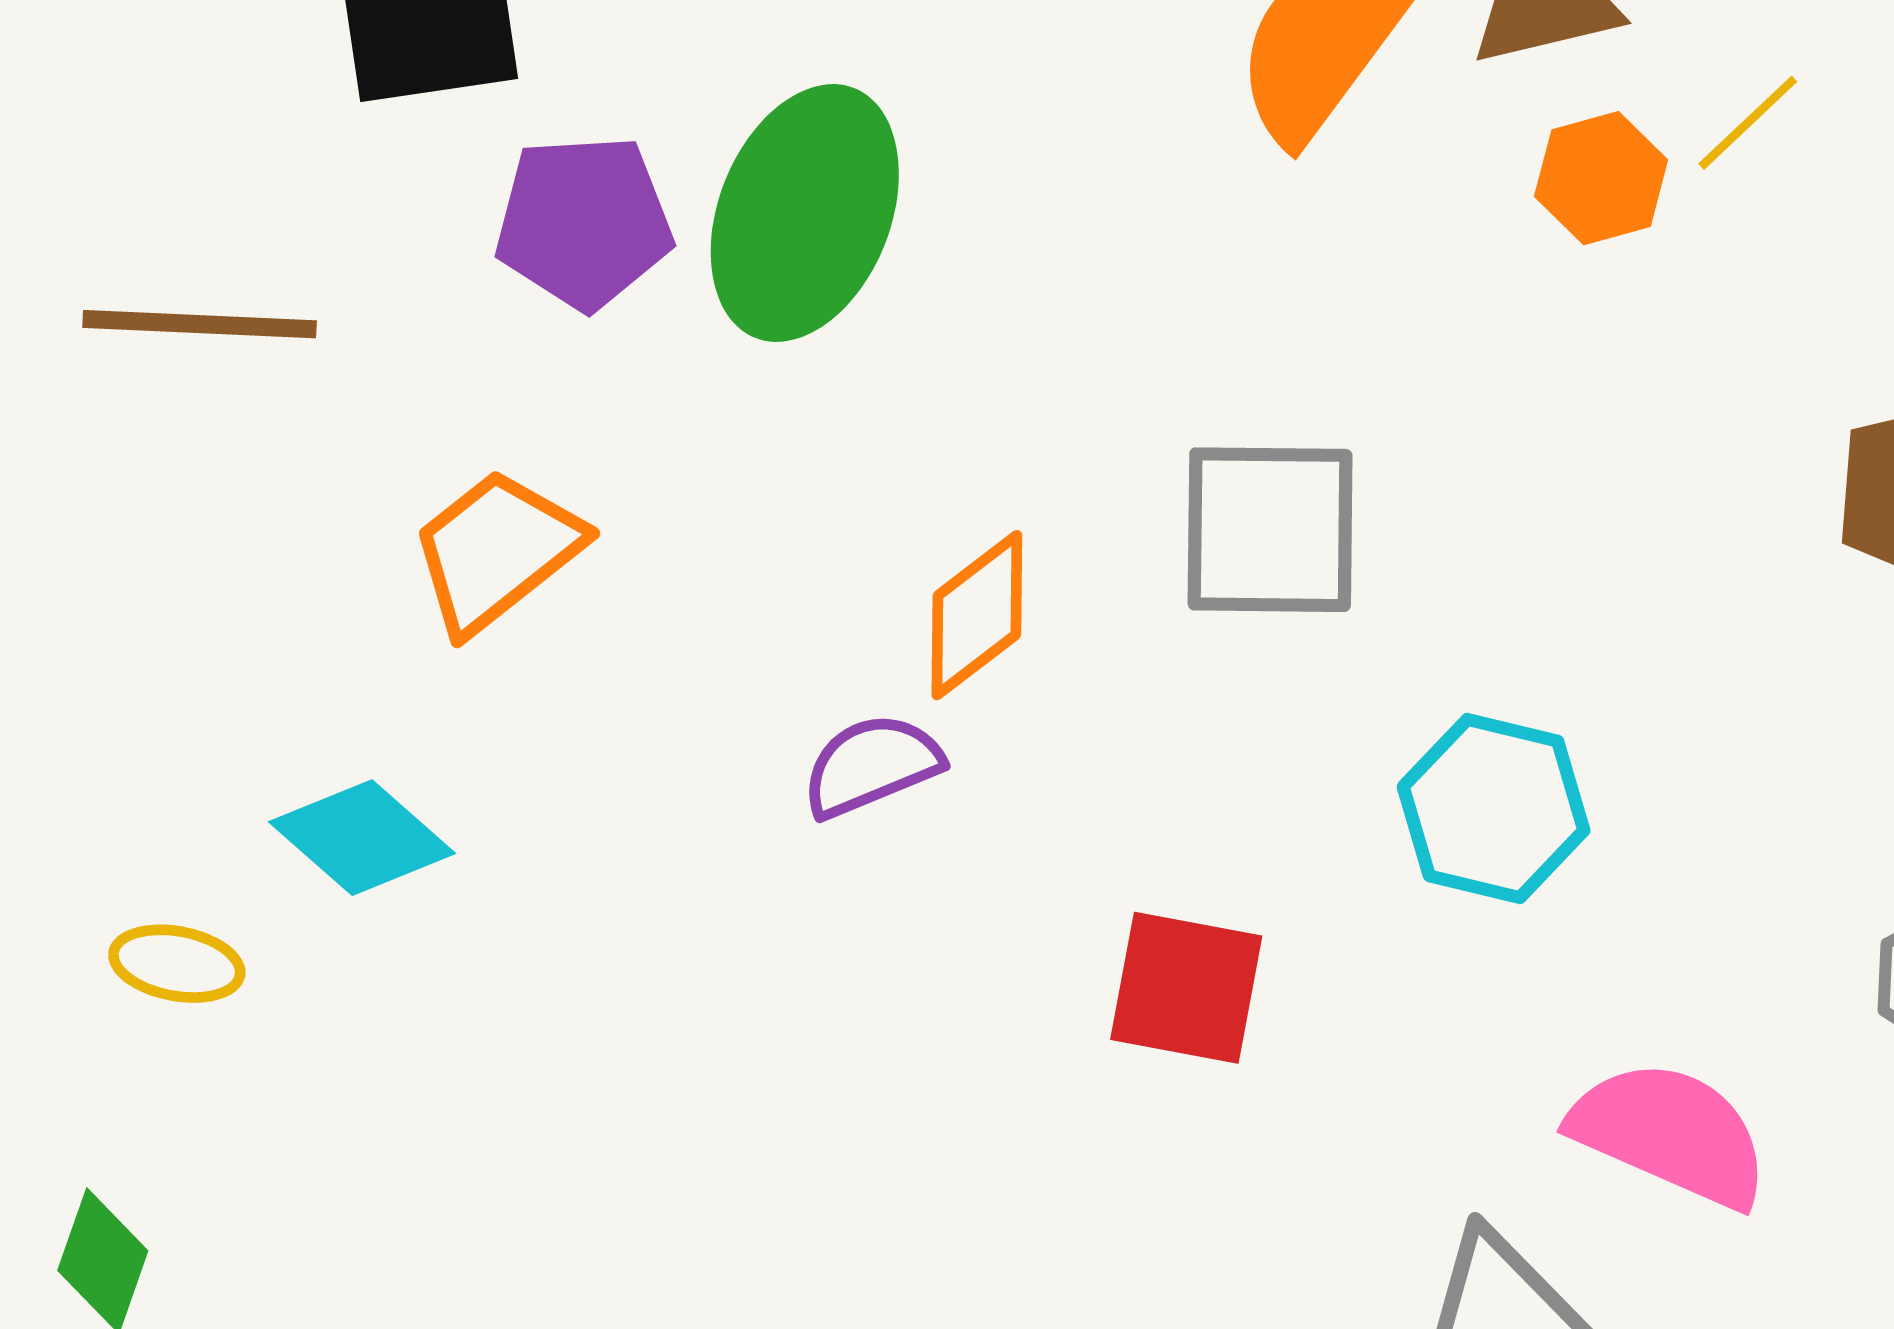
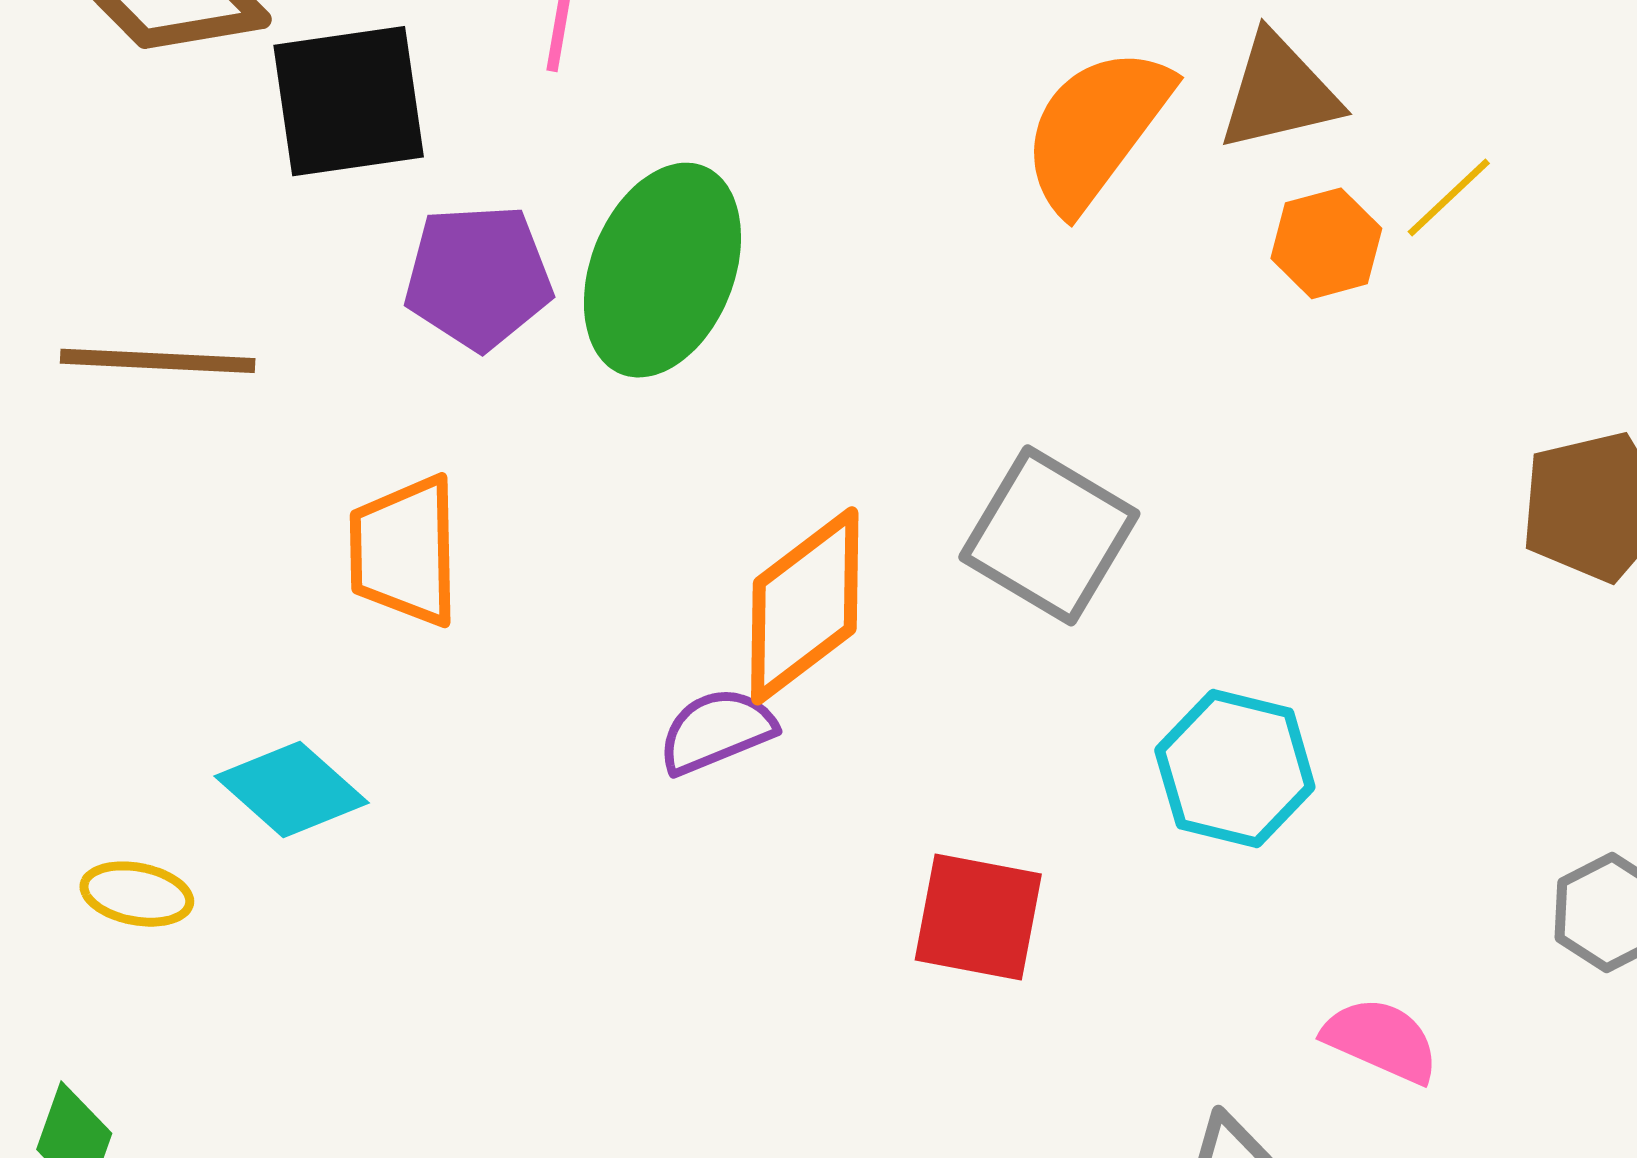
gray square: (1270, 530) -> (1049, 535), turned 30
orange trapezoid: (496, 551) -> (404, 551), turned -53
orange diamond: (977, 615) -> (805, 606), size x1.4
pink semicircle: (1670, 1134) -> (1381, 1040), size x0.7

